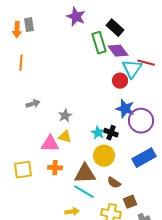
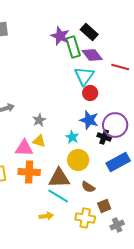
purple star: (76, 17) -> (60, 36), moved
cyan triangle: (132, 69) -> (84, 76), moved
red circle: (120, 81) -> (90, 93), moved
blue star: (125, 109) -> (89, 120), moved
black cross: (111, 133) -> (104, 137), moved
orange cross: (55, 168) -> (29, 172), size x1.5

